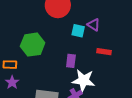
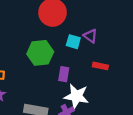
green hexagon: (33, 45) -> (40, 53), moved

